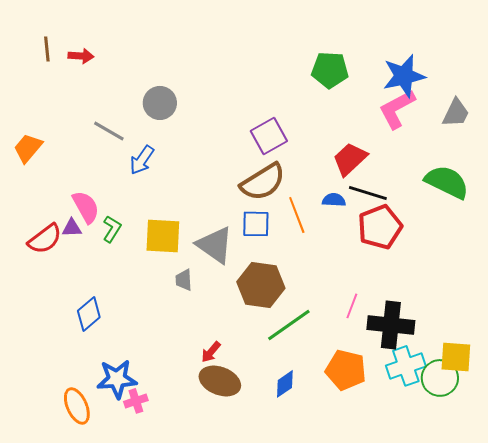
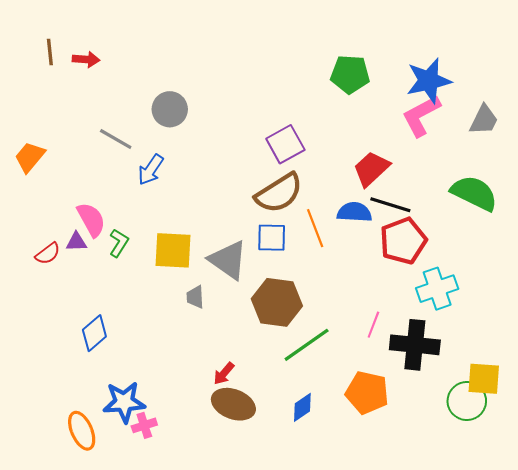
blue semicircle: (334, 200) -> (354, 212), size x1.4
red semicircle: (45, 239) -> (48, 254), size x0.7
cyan cross: (406, 366) -> (437, 289), moved

